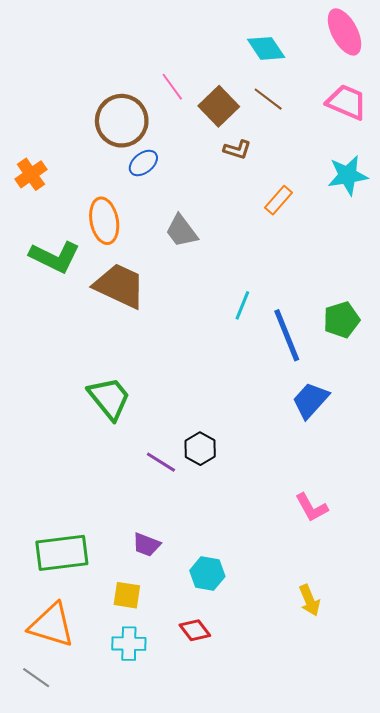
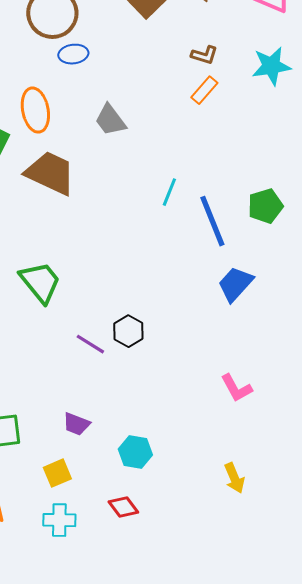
brown L-shape: (237, 150) -> (204, 55), moved
blue ellipse: (143, 163) -> (73, 54), turned 32
yellow square: (127, 595) -> (57, 473), turned -32

